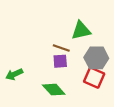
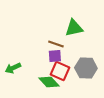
gray hexagon: (96, 58) -> (86, 68), moved
red square: (94, 78) -> (60, 71), moved

